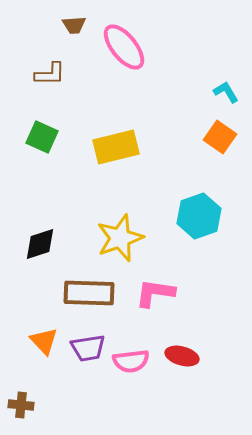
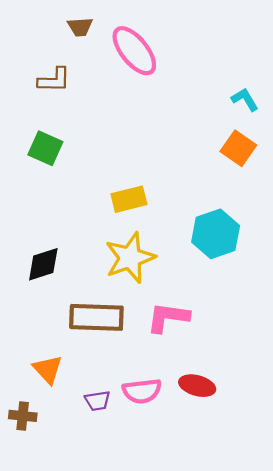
yellow rectangle: (116, 147) -> (129, 199), moved, size x0.7
purple trapezoid: (88, 348) -> (97, 401), moved, size x0.7
brown cross: (21, 405) -> (23, 416), moved

